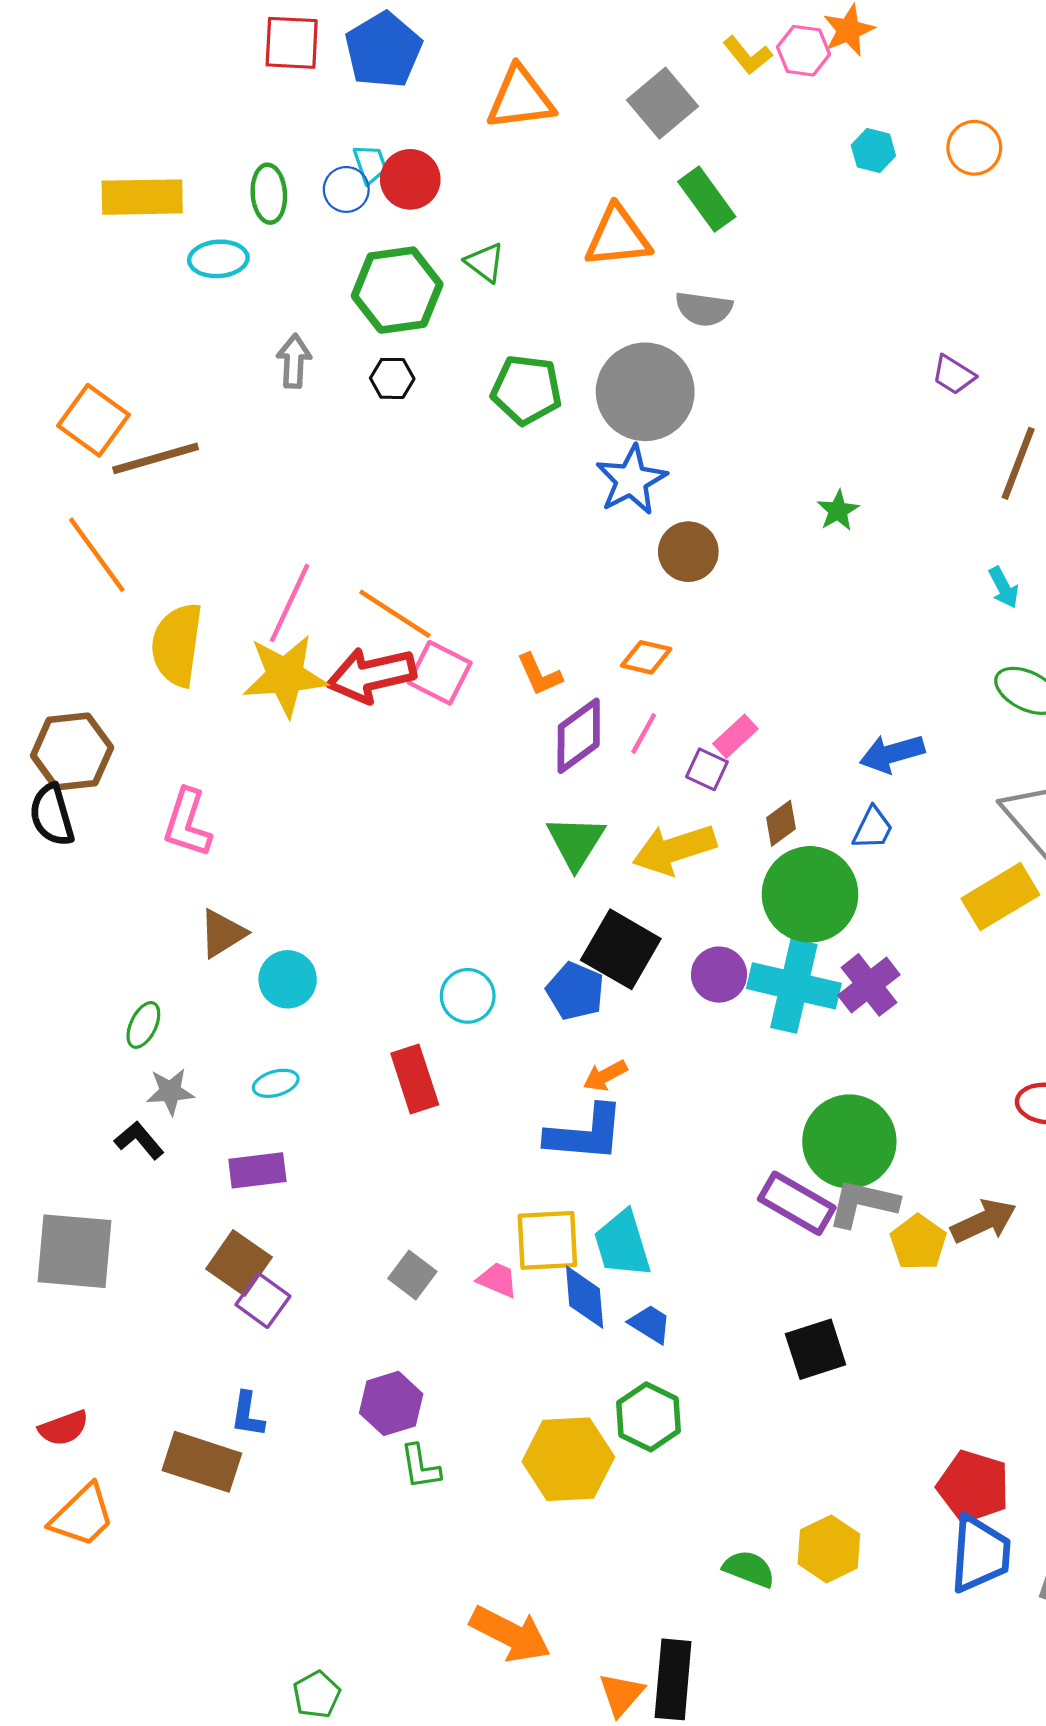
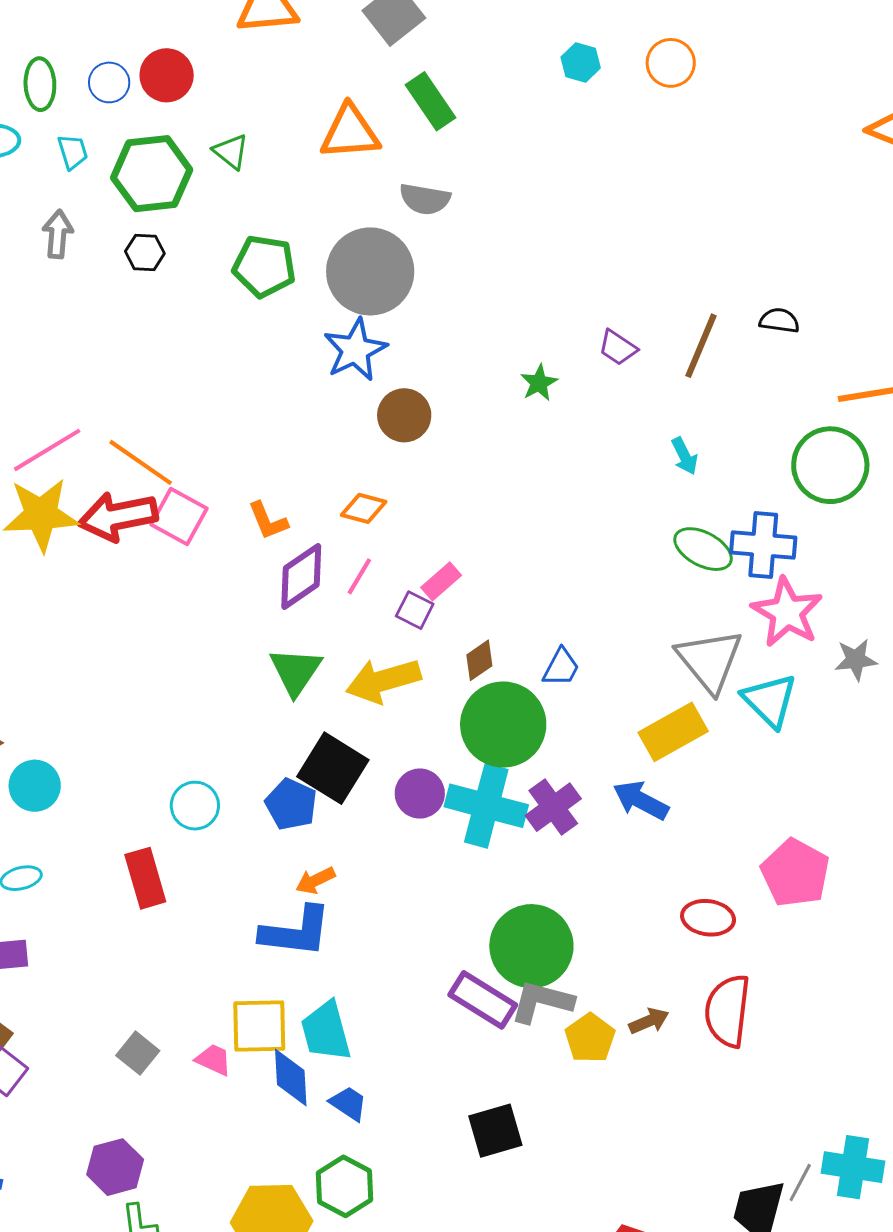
cyan trapezoid: (370, 164) -> (73, 152), moved
purple trapezoid: (954, 375) -> (618, 348), moved
pink line: (290, 603) -> (47, 450), turned 32
blue arrow: (892, 753) -> (641, 800), moved, turned 42
brown arrow: (984, 1221) -> (649, 1021), size x0.7

